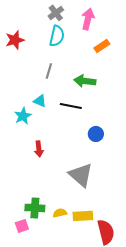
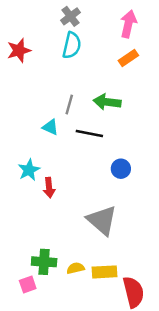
pink arrow: (88, 19) -> (128, 24), moved
gray line: (49, 71) -> (69, 104), moved
cyan star: (23, 116) -> (29, 170), moved

